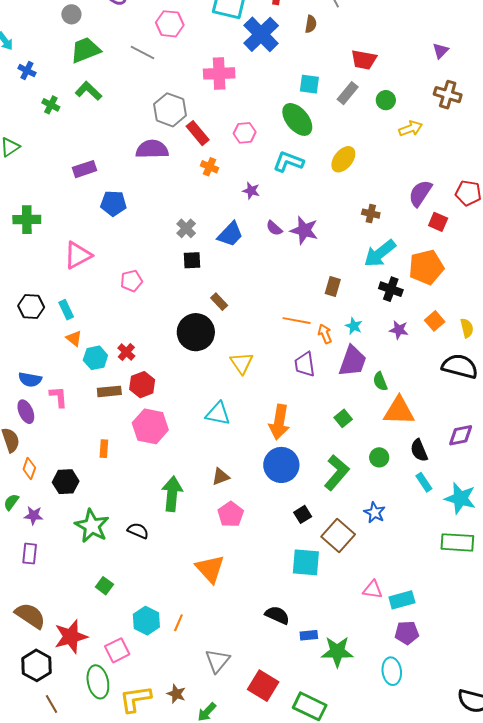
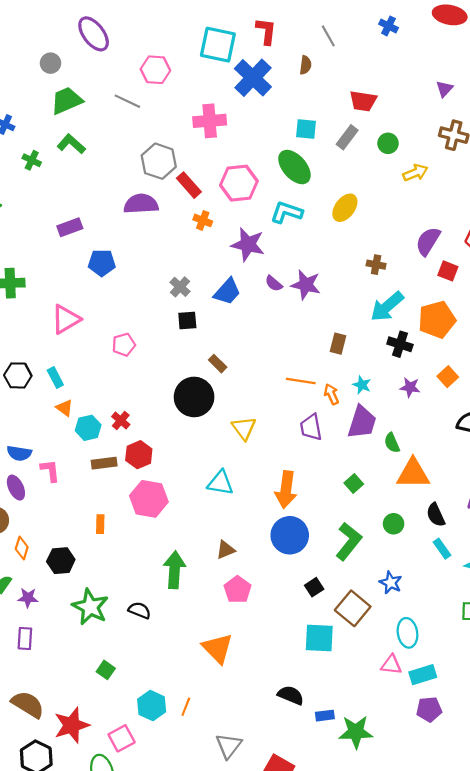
pink hexagon: (245, 133) -> (239, 183), size x1.6
purple star: (251, 191) -> (248, 244), size x1.8
cyan ellipse: (392, 671) -> (407, 633), moved

